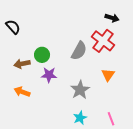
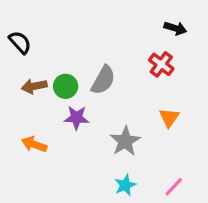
red cross: (103, 41) -> (161, 64), size x0.7
gray semicircle: (79, 51) -> (103, 80), moved
brown arrow: (22, 64) -> (34, 86), moved
pink line: (111, 119) -> (174, 187), turned 64

